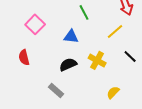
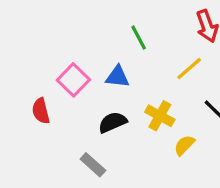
pink square: (35, 24) -> (73, 80), moved
yellow semicircle: (113, 92) -> (184, 145), moved

